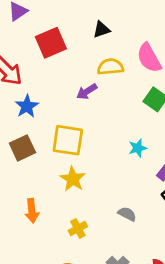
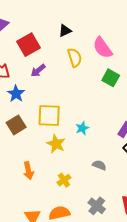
yellow semicircle: (110, 67) -> (75, 58), turned 84
purple arrow: (87, 92) -> (38, 71), moved
cyan star: (138, 148) -> (82, 128), moved

